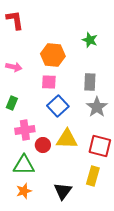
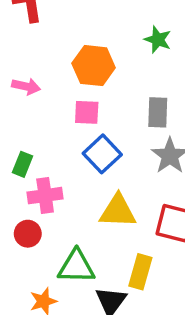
green rectangle: (12, 103) -> (23, 164), moved
red circle: (43, 145) -> (28, 234), moved
green triangle: (24, 165) -> (76, 267), moved
yellow rectangle: (93, 176) -> (140, 272), moved

